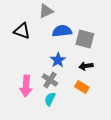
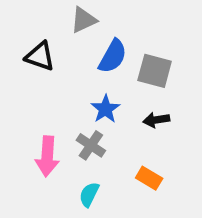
blue semicircle: (62, 31) -> (113, 56), turned 126
orange rectangle: (82, 87) -> (149, 178), moved
cyan semicircle: (50, 99) -> (89, 194), moved

